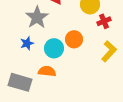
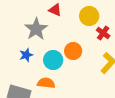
red cross: (104, 21) -> (103, 33), turned -32

